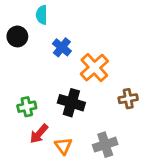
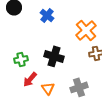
orange cross: (94, 68) -> (86, 30), moved

